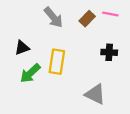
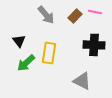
black triangle: (22, 48) -> (19, 41), turned -48
black cross: (109, 52) -> (94, 45), size x1.5

